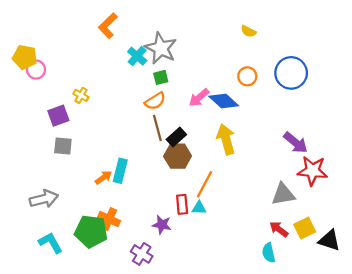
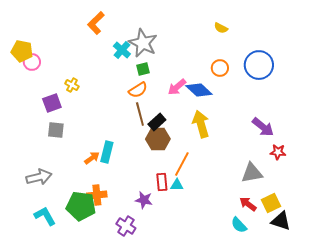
red star: (312, 171) -> (278, 152), size x0.6
orange cross: (109, 219) -> (97, 195), turned -30
black triangle: (329, 240) -> (281, 221), moved
cyan semicircle: (269, 253) -> (239, 225), turned -30

